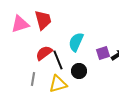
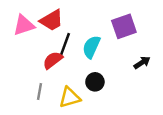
red trapezoid: (43, 20) -> (52, 20), turned 75
purple square: (103, 53) -> (124, 26), moved, size x1.5
black line: (58, 60) -> (65, 44), moved, turned 42

